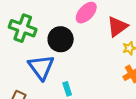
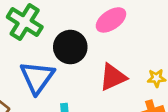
red triangle: (117, 27) -> (113, 77), moved

